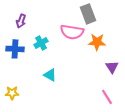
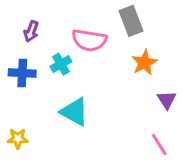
pink semicircle: (72, 32) -> (89, 40), moved
orange star: (97, 42) -> (144, 63), turned -30
cyan triangle: (50, 75) -> (74, 112), size x1.5

